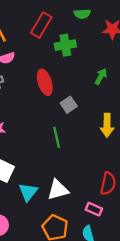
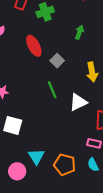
white triangle: (58, 190) -> (78, 102), moved
cyan triangle: (28, 192) -> (36, 157), moved

